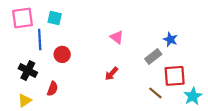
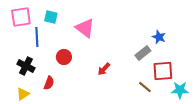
pink triangle: (117, 37) -> (85, 28), moved, size x1.5
red circle: (62, 54) -> (64, 57), moved
cyan star: (193, 96) -> (180, 90), turned 30

